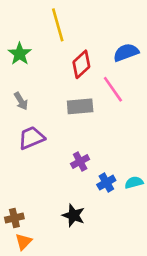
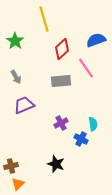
blue cross: (106, 183) -> (81, 139), turned -32
cyan semicircle: (134, 183) -> (93, 124), moved, turned 96

